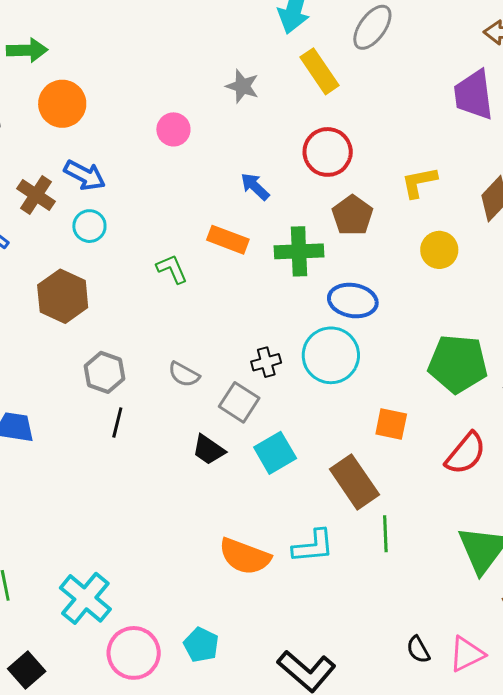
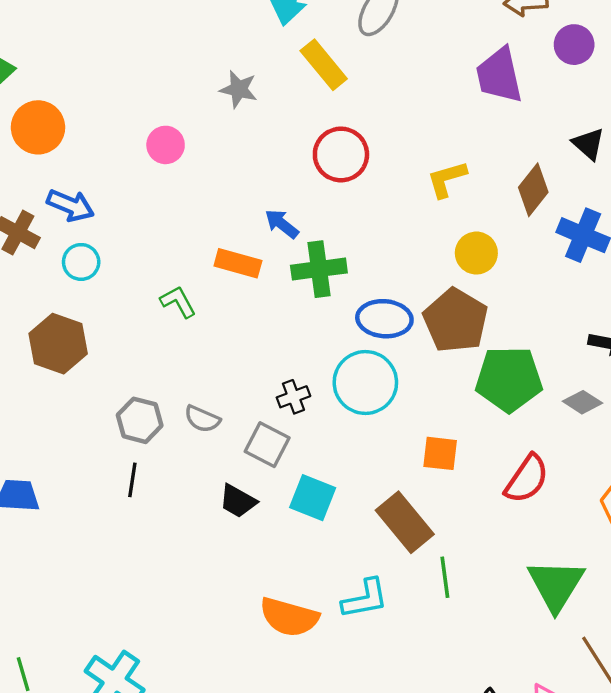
blue arrow: (255, 187) -> (282, 224), moved
brown pentagon: (352, 215) -> (456, 321), moved, size x1.4
gray hexagon: (104, 372) -> (140, 420), moved
cyan square: (275, 453) -> (313, 498), turned -33

